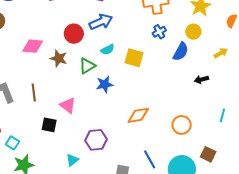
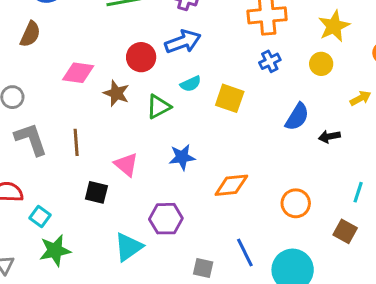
blue semicircle: (181, 52) -> (297, 117), moved
blue star: (105, 84) -> (182, 157), moved
brown square: (208, 154) -> (345, 231), moved
cyan triangle: (72, 160) -> (128, 247), size x1.5

